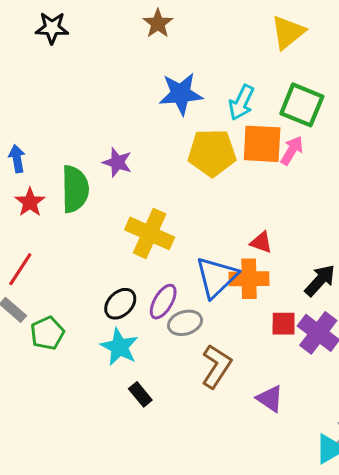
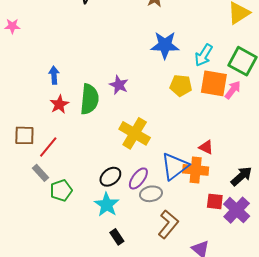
yellow pentagon: (212, 153) -> (181, 86), size x0.7

